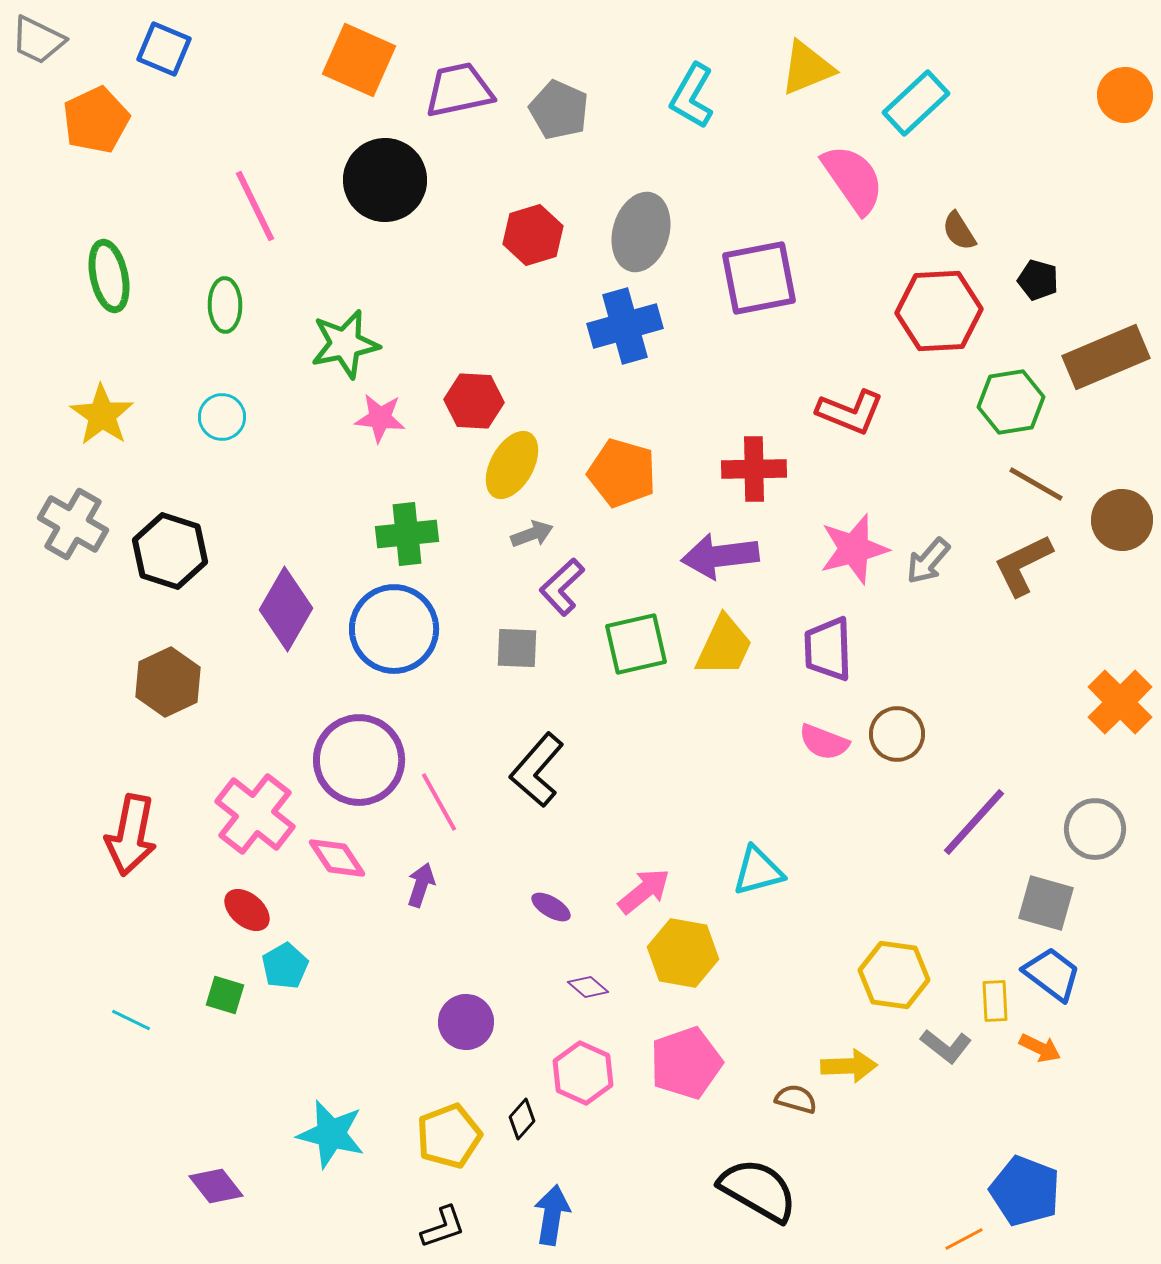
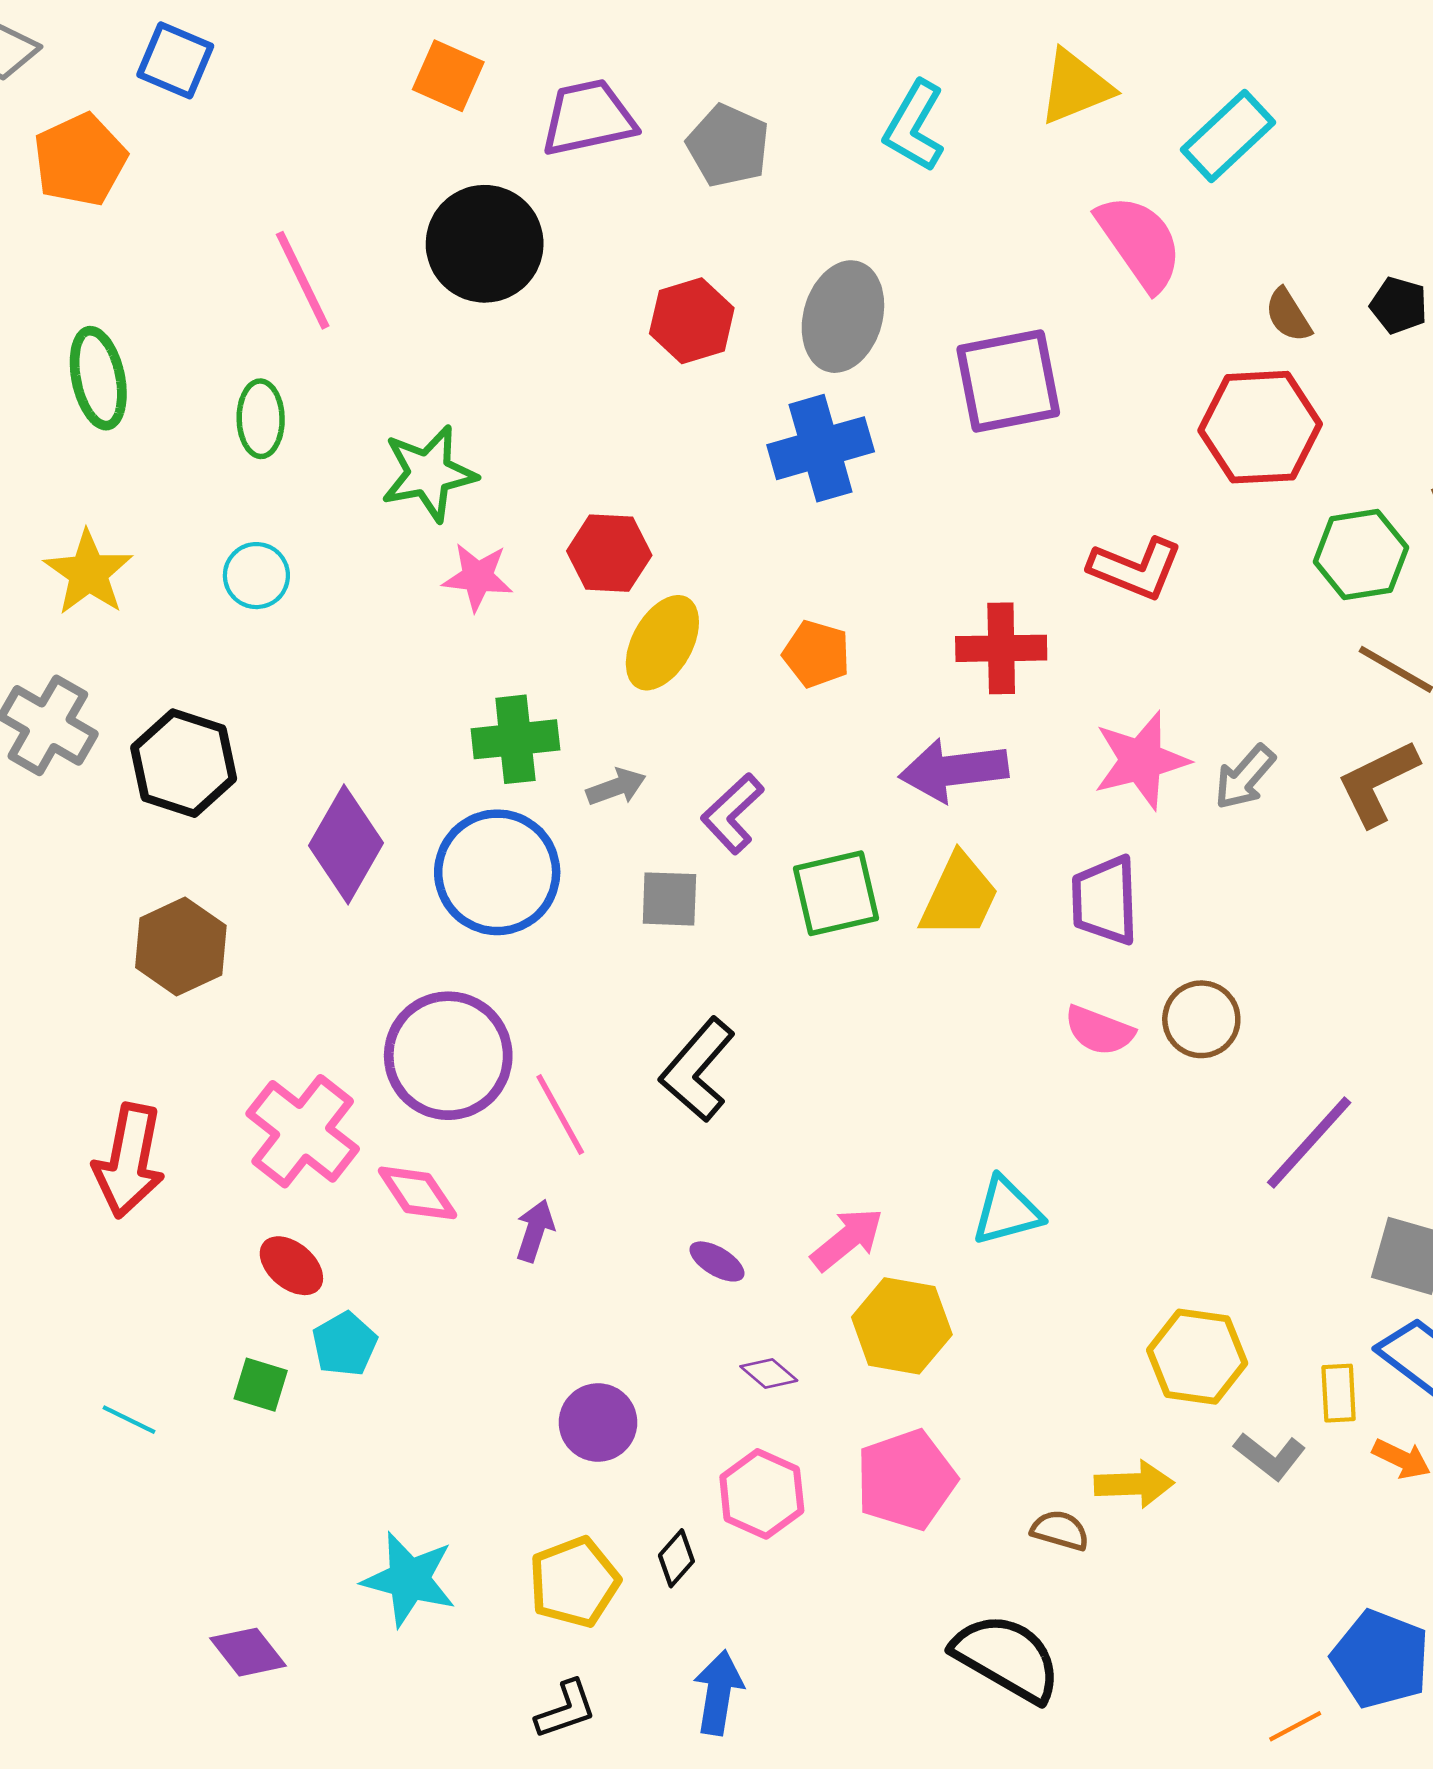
orange square: (359, 60) -> (448, 76), size x0.7
black pentagon: (1038, 280) -> (1399, 305), moved
orange pentagon: (622, 473) -> (816, 654), size x0.7
gray arrow: (532, 534) -> (616, 787), moved

